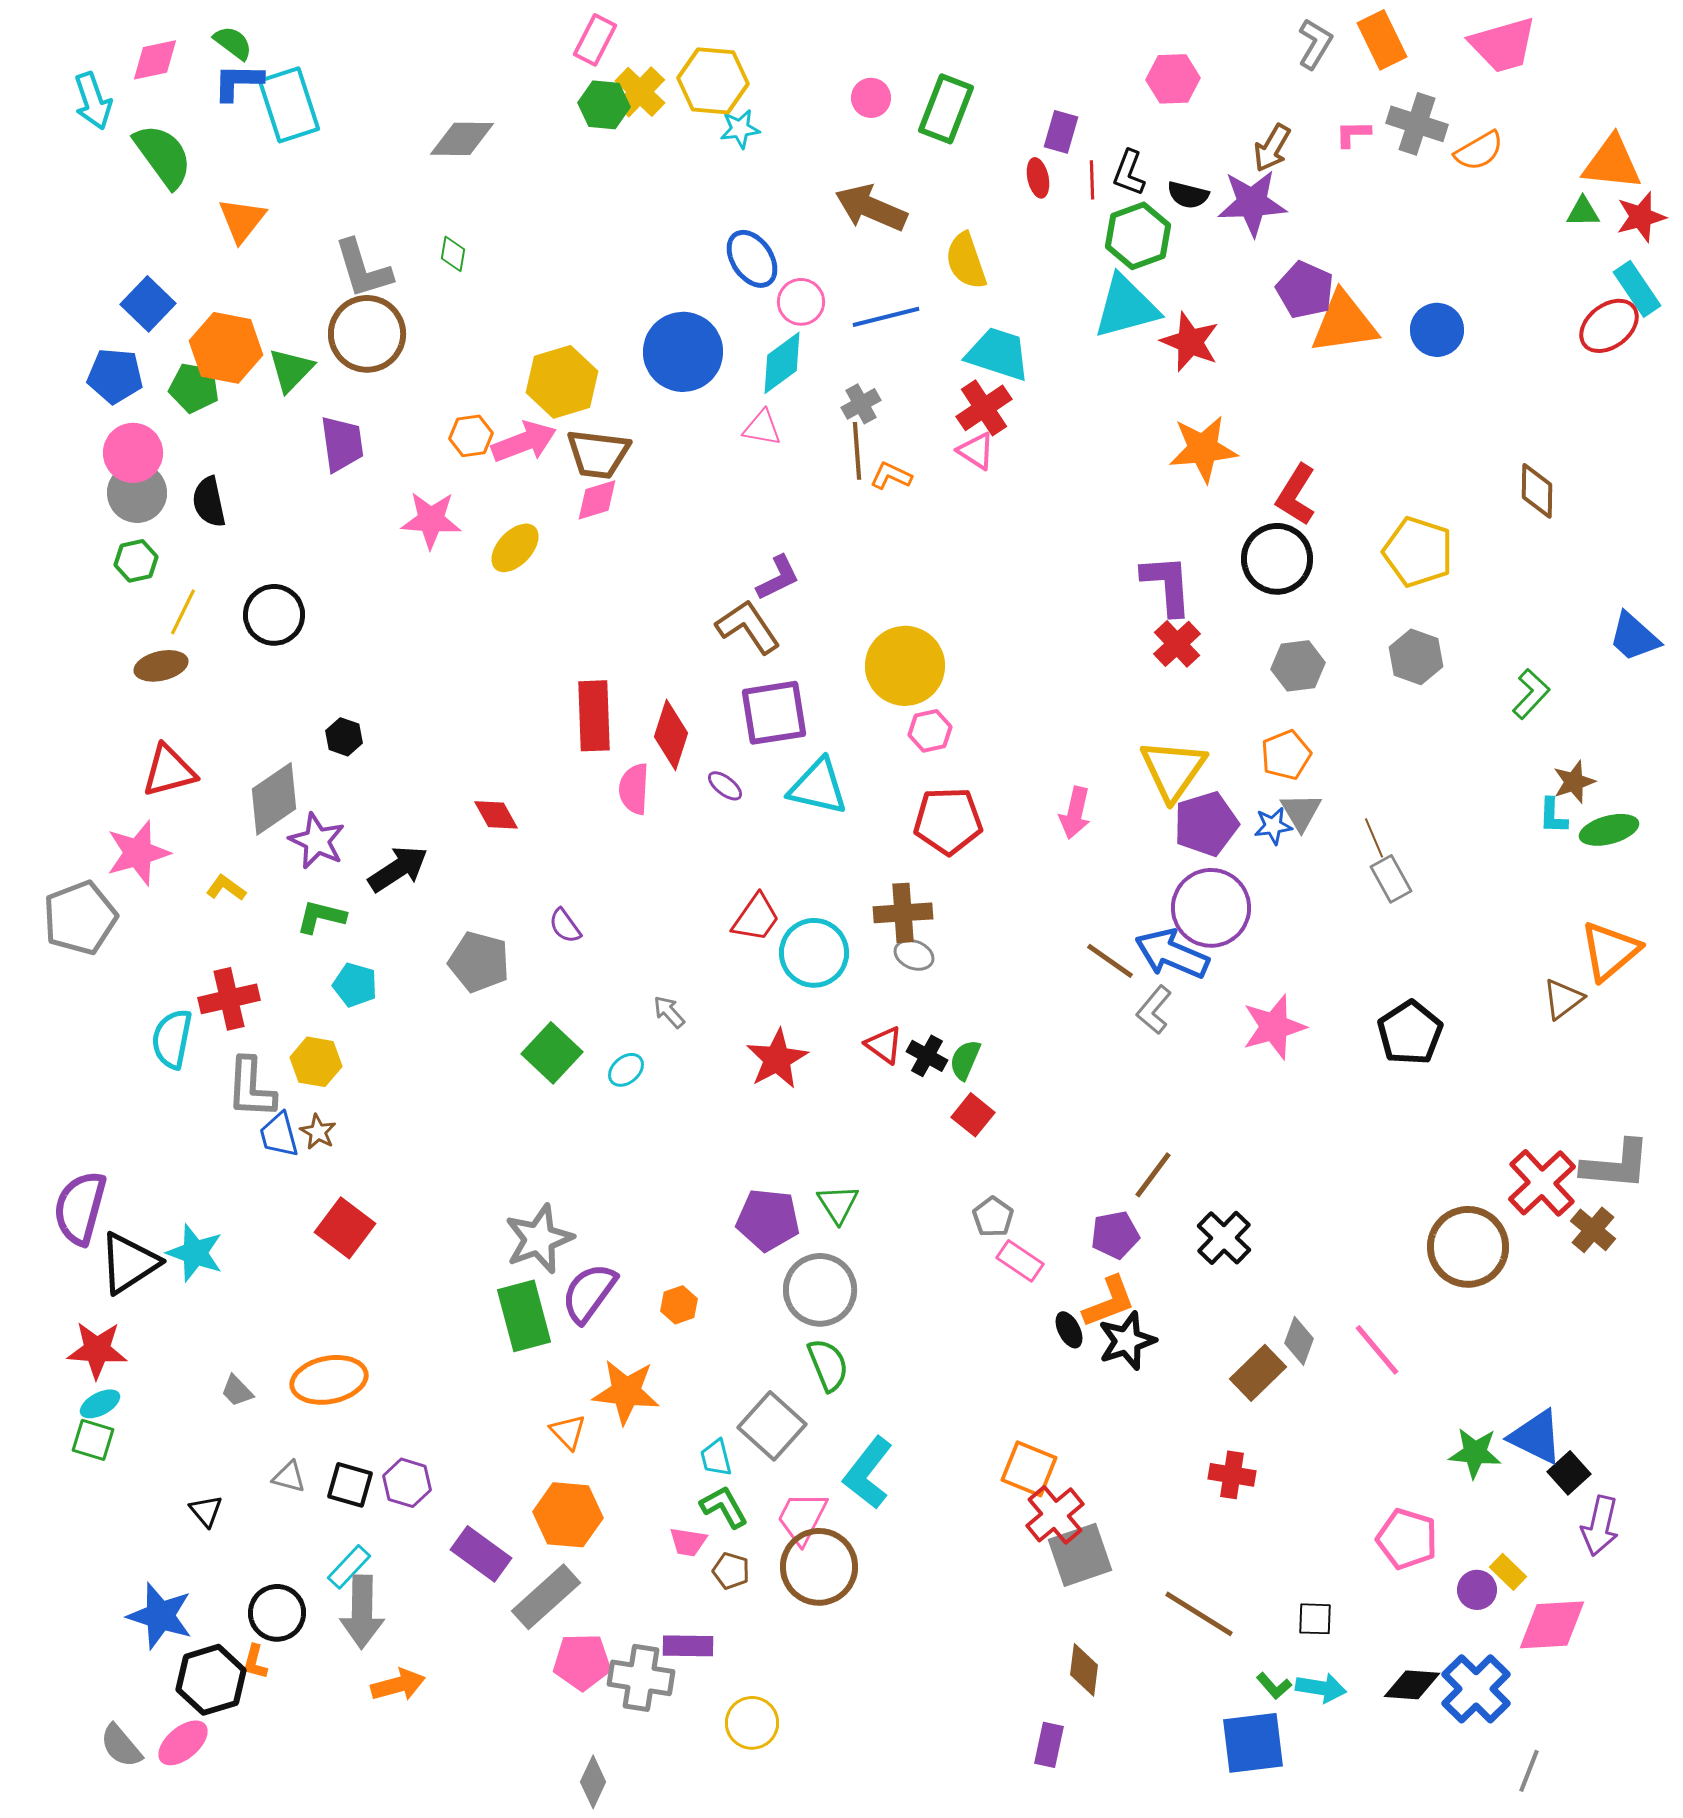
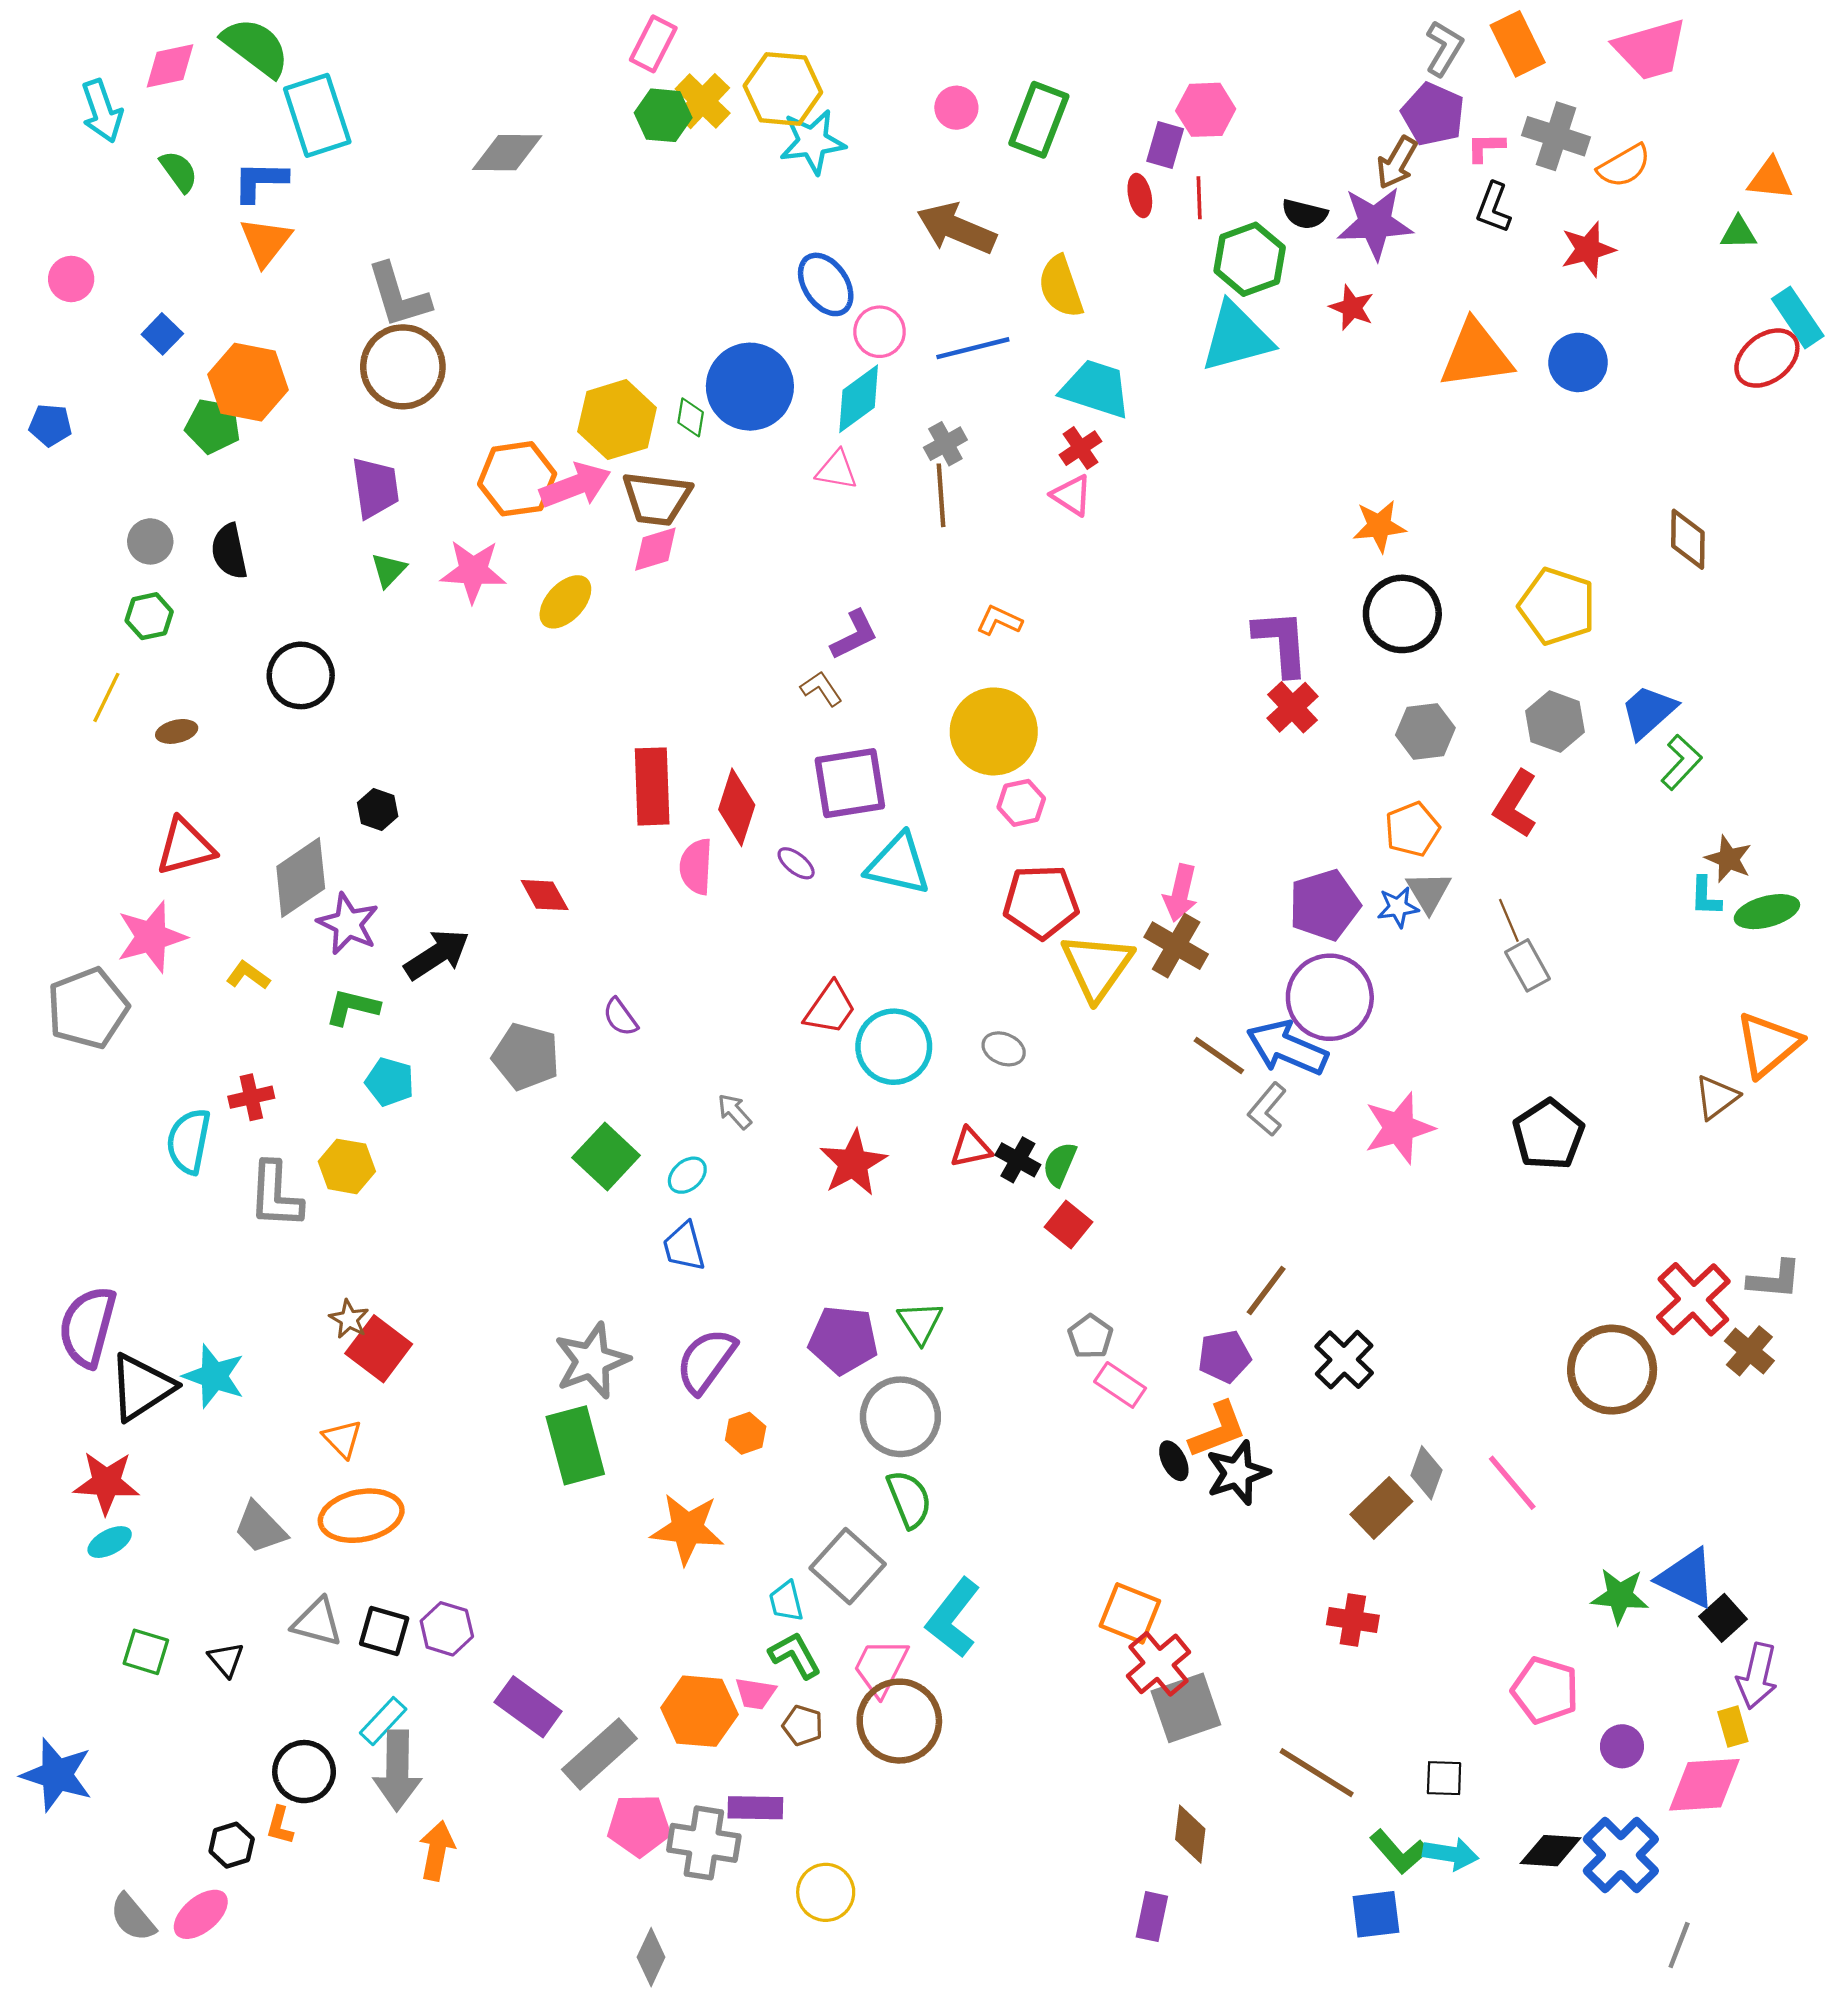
green semicircle: (233, 43) -> (256, 47), size x1.6
pink hexagon: (1173, 79) -> (1206, 110), moved
blue L-shape: (238, 82) -> (260, 181), moved
cyan star: (740, 129) -> (813, 142), size x1.5
green semicircle: (163, 156) -> (179, 171), size x0.6
orange triangle: (1612, 163) -> (1770, 179), size x0.7
black L-shape: (1129, 173) -> (1493, 208), moved
red star: (1641, 217) -> (1588, 249), moved
green diamond: (453, 254) -> (691, 417), moved
purple pentagon: (1305, 290) -> (1433, 114), moved
blue square: (148, 304) -> (162, 334), size x0.7
red star: (1190, 342) -> (1352, 308), moved, size x0.7
green triangle: (291, 370) -> (389, 570), moved, size x0.7
blue pentagon: (115, 376) -> (50, 425), moved, size x0.7
red cross: (984, 408) -> (1081, 448), size x0.7
orange hexagon: (471, 436) -> (517, 479), size x1.6
orange star: (1203, 449) -> (1379, 526), moved, size x0.7
pink circle: (133, 453) -> (71, 279), moved, size x0.7
orange L-shape: (891, 476) -> (999, 621), moved
gray circle: (137, 493) -> (150, 541), size x0.7
red L-shape: (1296, 495) -> (1515, 804), moved
yellow line: (183, 612) -> (106, 697), moved
brown L-shape: (748, 627) -> (821, 689), size x0.6
blue trapezoid: (1634, 637) -> (1648, 712), moved, turned 96
brown ellipse: (161, 666) -> (177, 731), size x0.7
yellow triangle: (1173, 770) -> (1097, 967), moved
brown star: (1574, 782) -> (1729, 859), turned -30
brown cross: (903, 913) -> (1176, 946), moved, turned 34
red cross: (229, 999) -> (251, 1097), size x0.7
red triangle: (884, 1045) -> (971, 1148), turned -48
brown star: (318, 1132) -> (349, 1319), moved
blue trapezoid: (279, 1135) -> (684, 1247), moved
gray L-shape: (1616, 1165) -> (1775, 1280), size x0.7
purple semicircle: (589, 1293) -> (706, 1361), moved
gray trapezoid: (237, 1391) -> (260, 1528), size x1.5
orange triangle: (568, 1432) -> (342, 1439), moved
green square: (93, 1440) -> (146, 1652), moved
gray triangle: (289, 1477) -> (317, 1622), size x1.4
orange hexagon: (568, 1515) -> (699, 1711), moved
yellow rectangle: (1508, 1572) -> (1733, 1727), moved, turned 30
blue star: (160, 1616) -> (57, 1775), moved
black hexagon: (211, 1680) -> (232, 1845), size x0.6
orange arrow: (398, 1685) -> (437, 1851), turned -64
green L-shape: (1274, 1686) -> (1399, 1852), size x1.5
blue square: (1253, 1743) -> (1376, 1914), size x0.7

